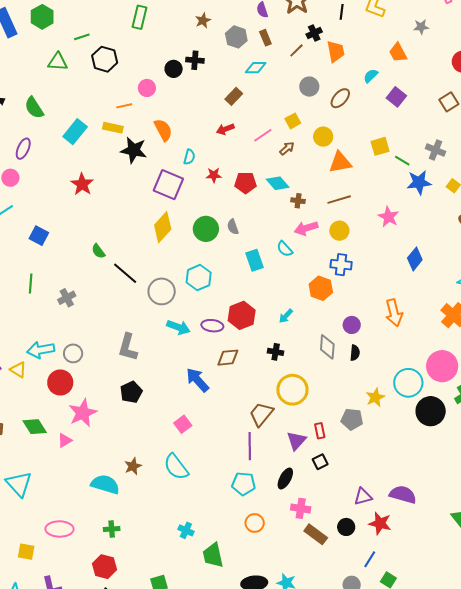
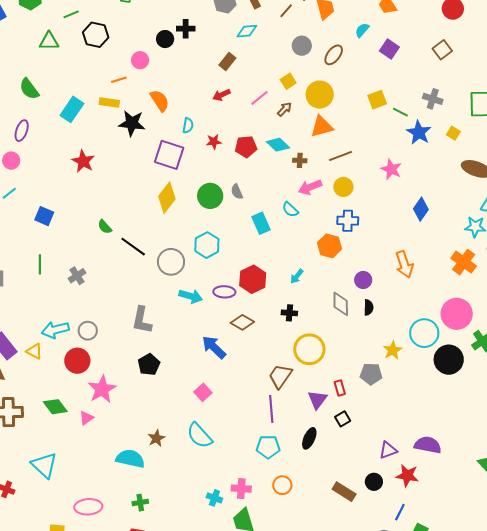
yellow circle: (323, 137) -> (320, 95), size x1.4
orange triangle: (340, 162) -> (322, 127), moved
blue star: (419, 182) -> (419, 132), turned -30
brown diamond: (228, 358) -> (242, 322), turned 40
pink cross: (301, 508) -> (241, 489), moved

